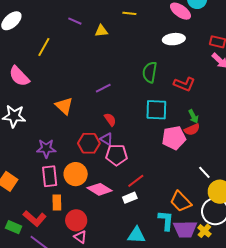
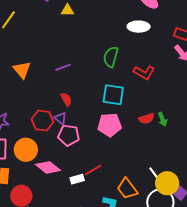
orange triangle: (64, 106) -> (22, 70), moved
green arrow: (193, 116) -> (162, 119), moved
pink pentagon: (174, 138) -> (110, 125), moved
white line: (204, 172) -> (154, 173), moved
red line: (136, 181) -> (93, 170), moved

